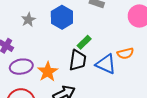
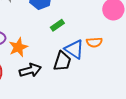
black trapezoid: (78, 60) -> (62, 61), moved

